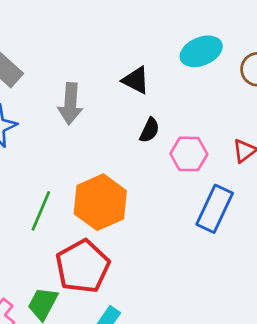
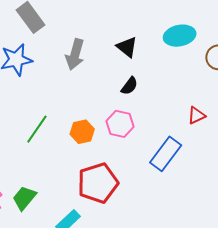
pink hexagon: (189, 154) -> (120, 124), moved
orange hexagon: (100, 202) -> (82, 132), size x0.6
red pentagon: (83, 266) -> (98, 183), moved

